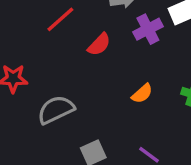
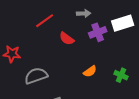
red semicircle: (99, 44) -> (67, 39), turned 77

